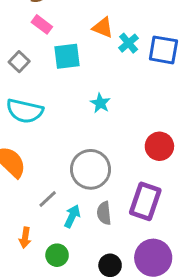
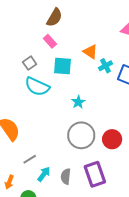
cyan semicircle: (25, 111) -> (37, 87), moved
gray circle: (91, 169) -> (81, 135), moved
purple rectangle: (145, 201) -> (95, 174), turned -50

